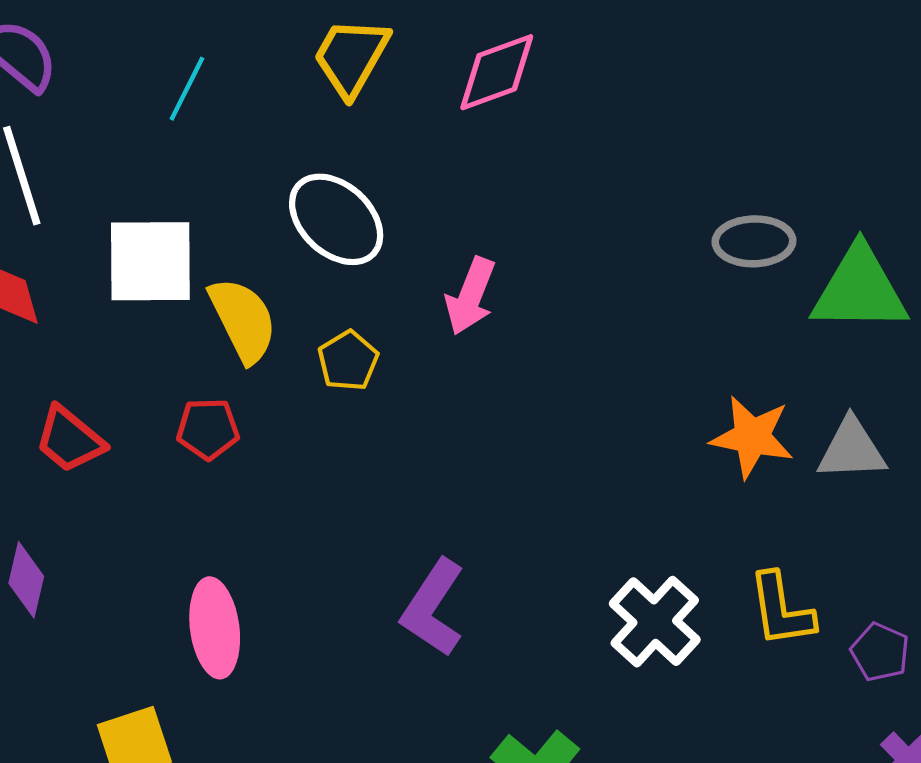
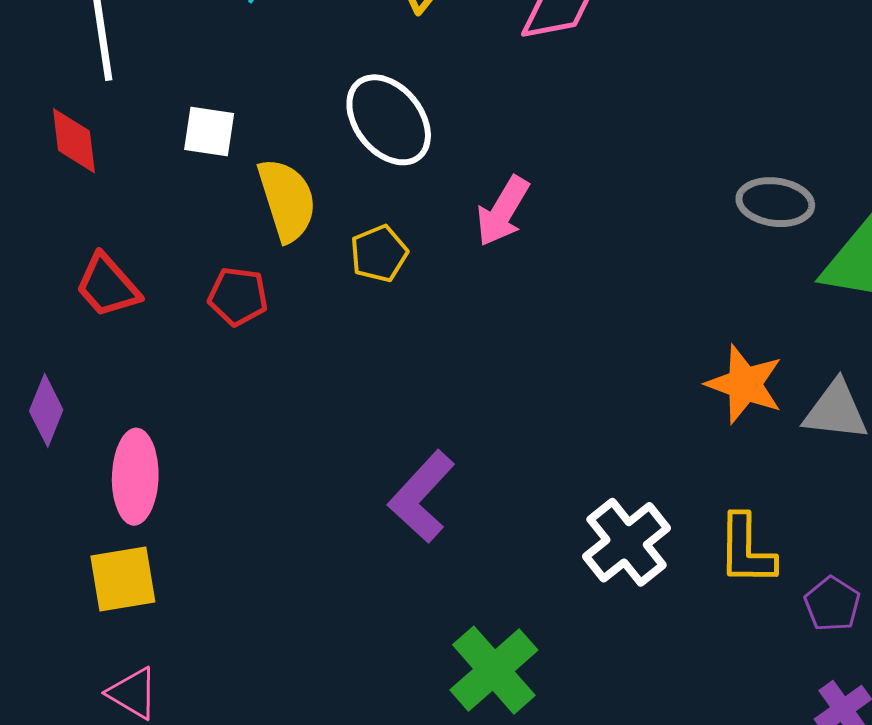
white square: (150, 261) -> (209, 131), size x0.6
pink ellipse: (215, 628) -> (135, 477), moved

